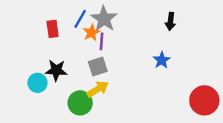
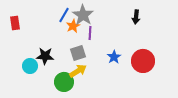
red rectangle: (53, 29) -> (15, 23), moved
purple line: (101, 41) -> (90, 33), moved
blue star: (162, 60) -> (114, 57), moved
red circle: (204, 100) -> (143, 61), moved

